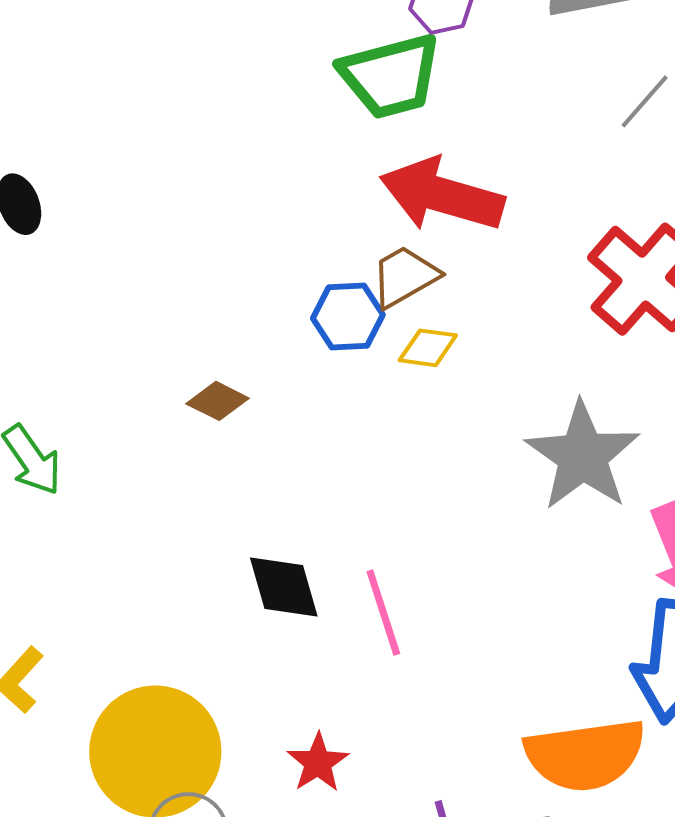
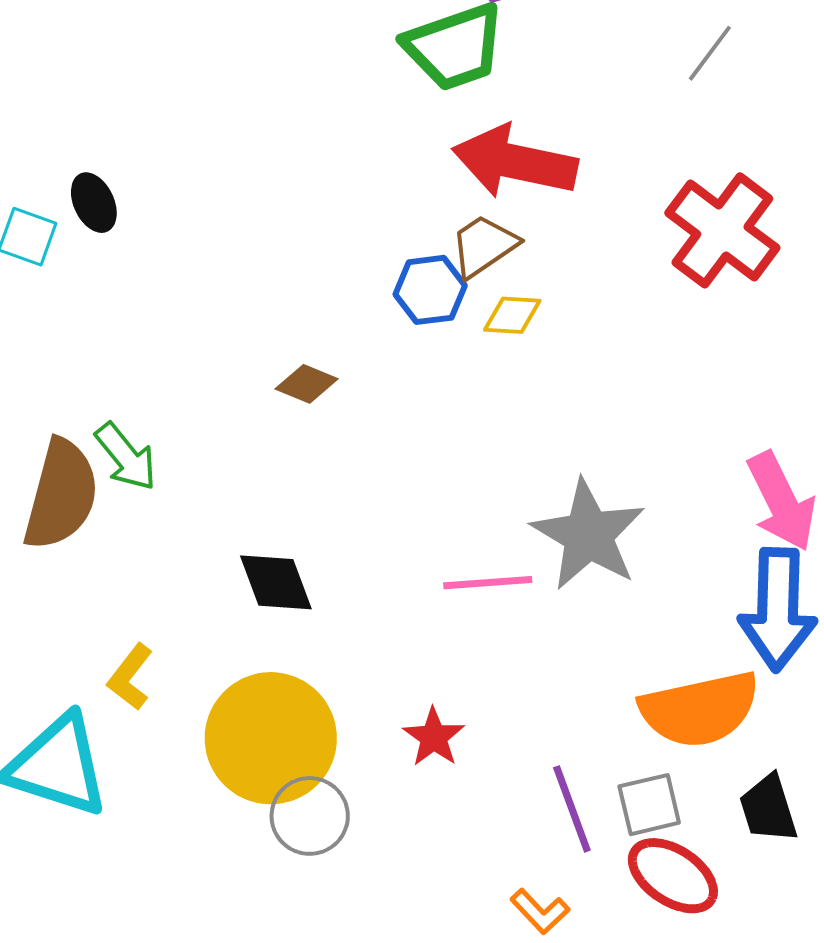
gray star: (583, 456) -> (588, 535), moved
black diamond: (284, 587) -> (276, 582), moved
pink line: (383, 613) -> (488, 583), turned -72

